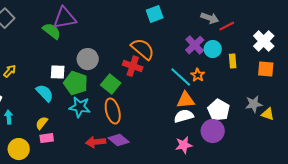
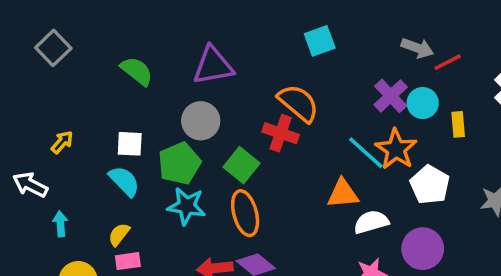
purple triangle: (65, 18) -> (213, 66), moved
white square: (58, 72) -> (130, 144), moved
orange star: (198, 75) -> (396, 149), size x1.6
green pentagon: (76, 83) -> (179, 163), turned 30
orange triangle: (186, 100) -> (343, 194), moved
white pentagon: (219, 110) -> (430, 185), moved

